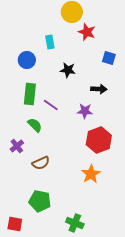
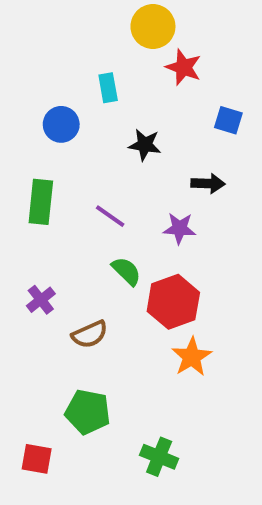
green rectangle: (30, 94) -> (41, 202), moved
green semicircle: (35, 125) -> (126, 271), moved
red hexagon: (99, 140) -> (173, 302), moved

